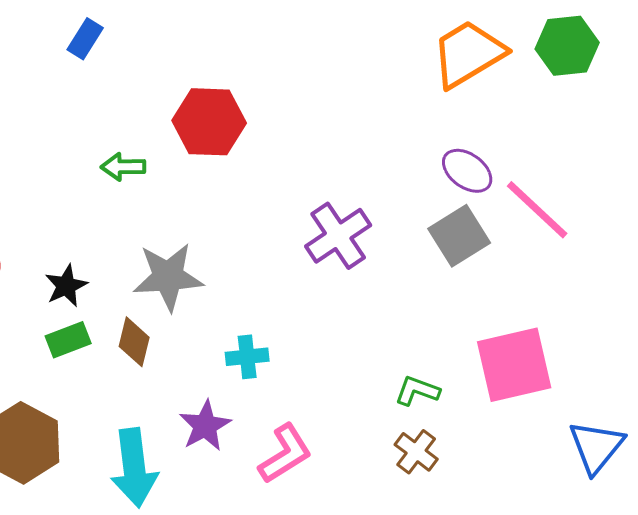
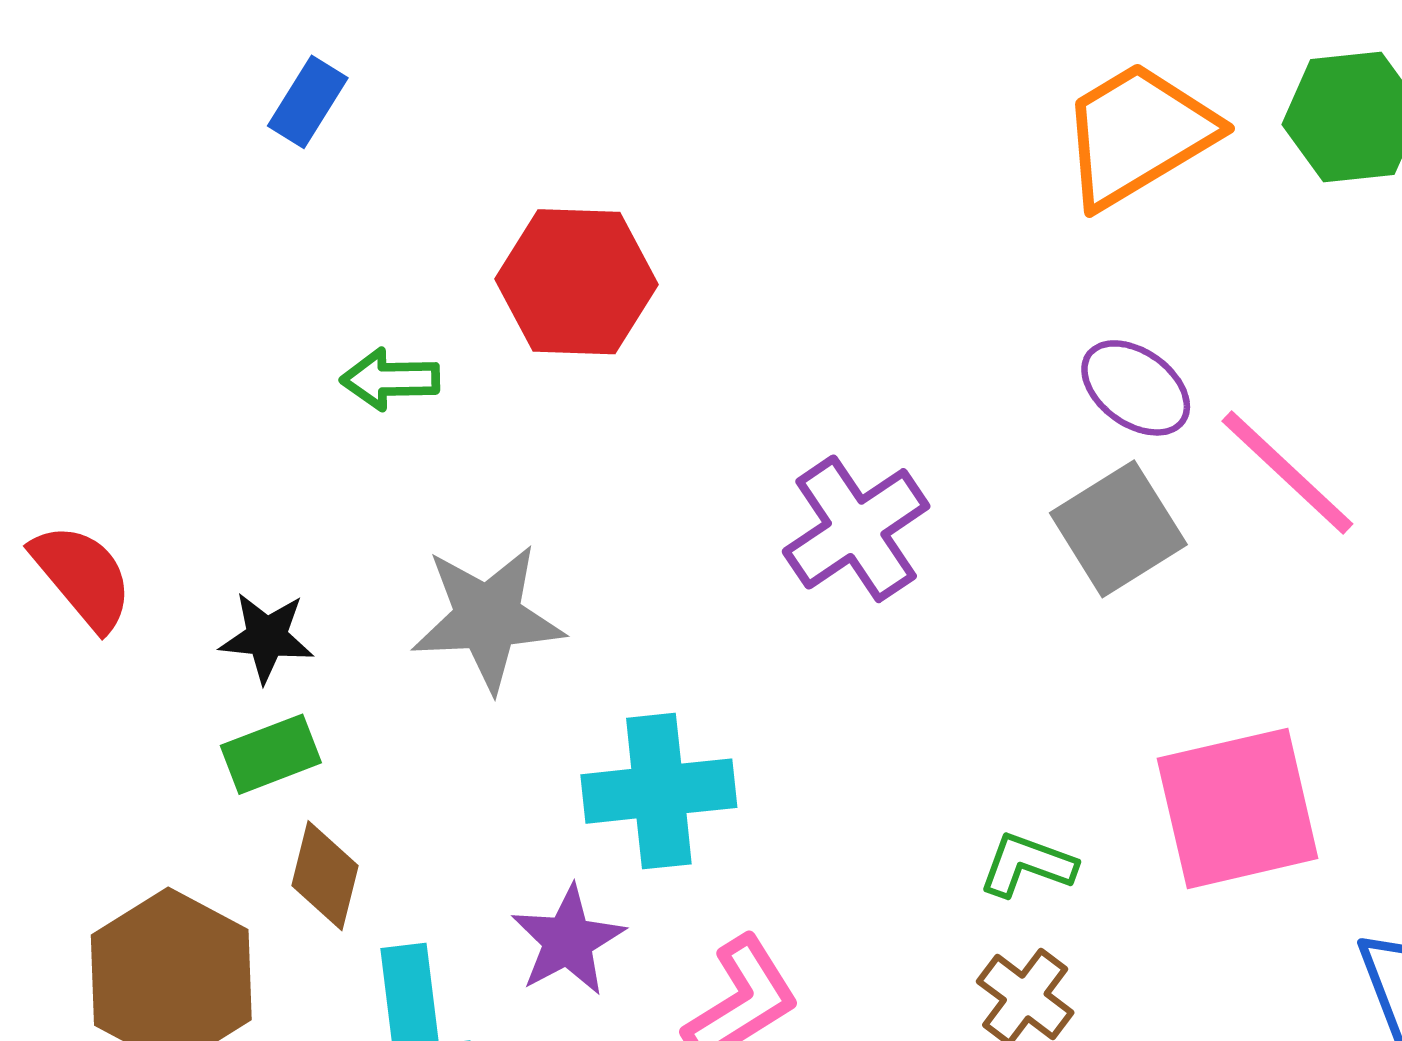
black star: (66, 286) -> (267, 637), turned 30
brown diamond: (134, 342) -> (325, 876), moved
cyan cross: (247, 357) -> (659, 791), size x1.6

